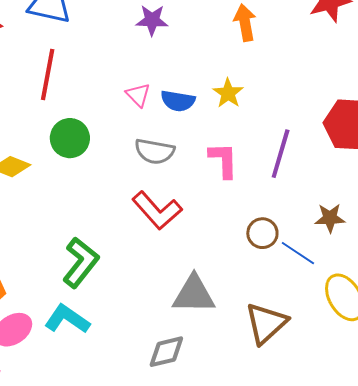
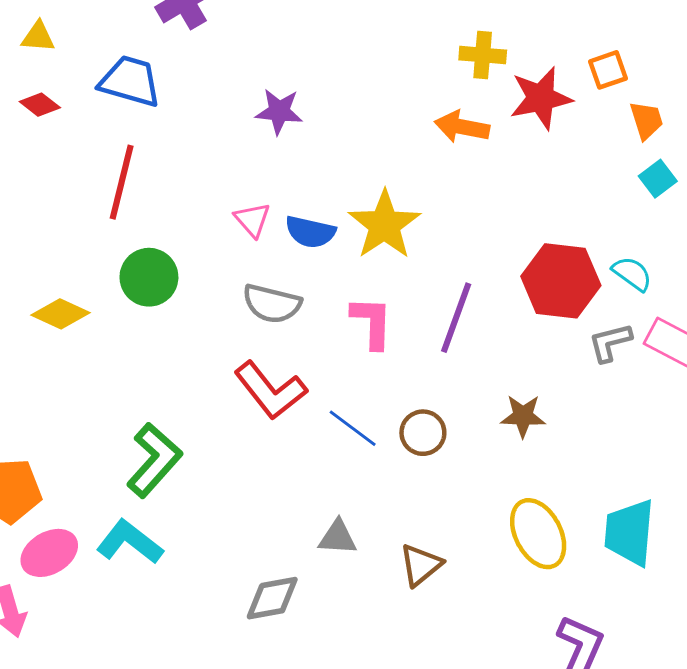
orange arrow: (245, 23) -> (462, 127), moved, turned -72
yellow star: (228, 93) -> (384, 225), size x1.6
blue line: (298, 253) -> (353, 428), moved
gray triangle: (194, 294) -> (338, 537), moved, size x0.6
brown triangle: (266, 323) -> (421, 565), size x0.7

